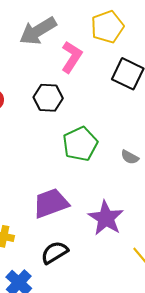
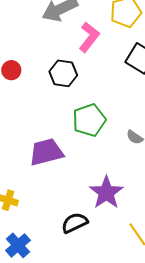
purple trapezoid: (51, 203) -> (46, 152), moved
black semicircle: (55, 253) -> (75, 223), moved

